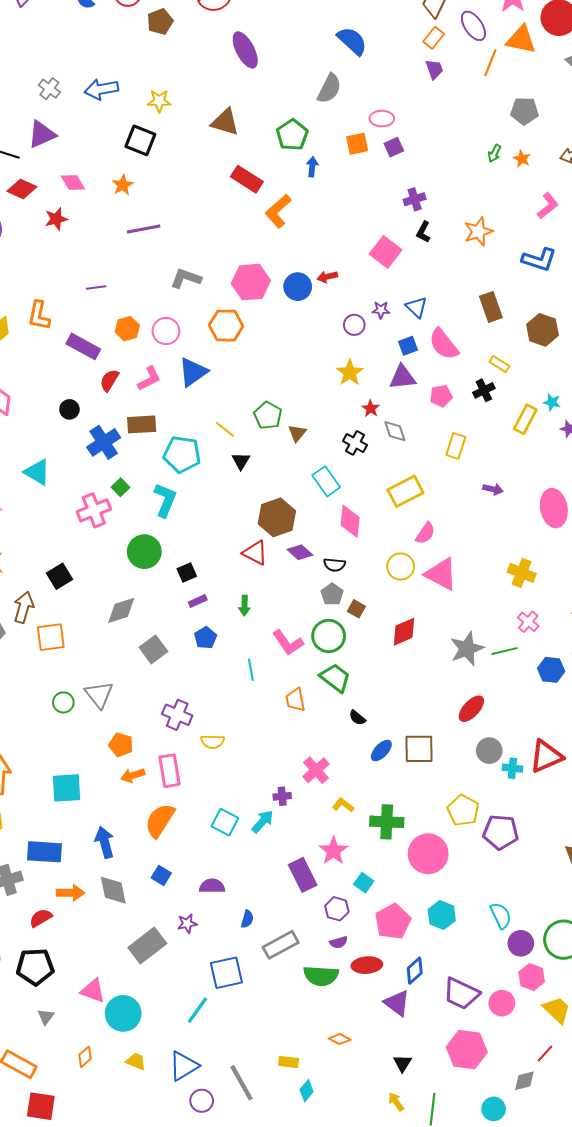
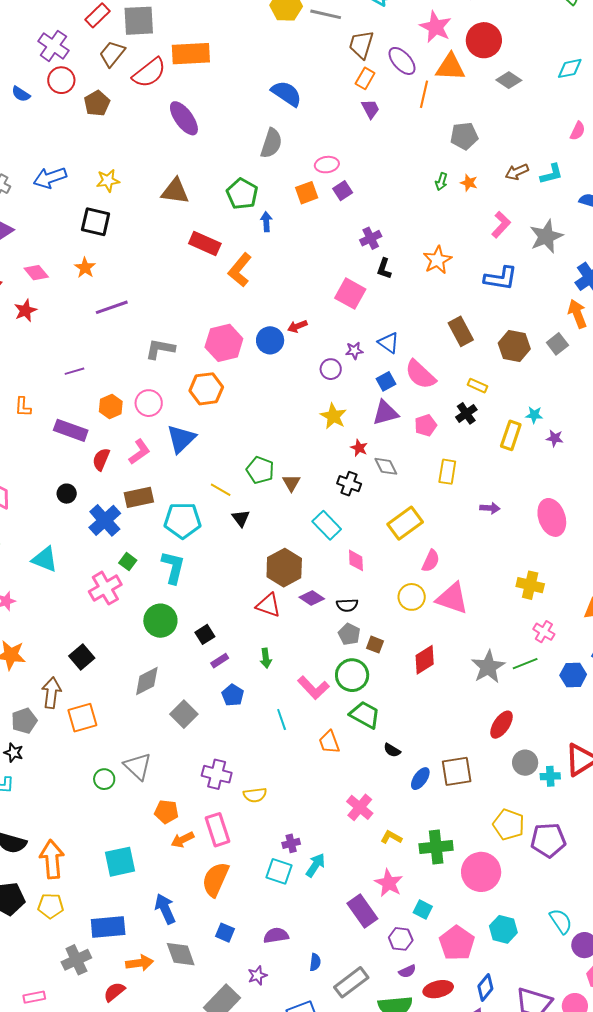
orange L-shape: (39, 315) -> (23, 407), size x0.7
pink diamond: (350, 521) -> (356, 560), size x0.7
purple cross: (282, 796) -> (291, 843), moved

